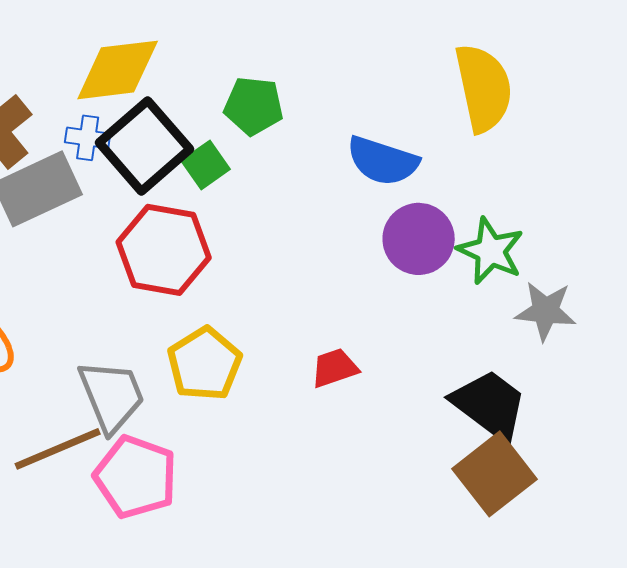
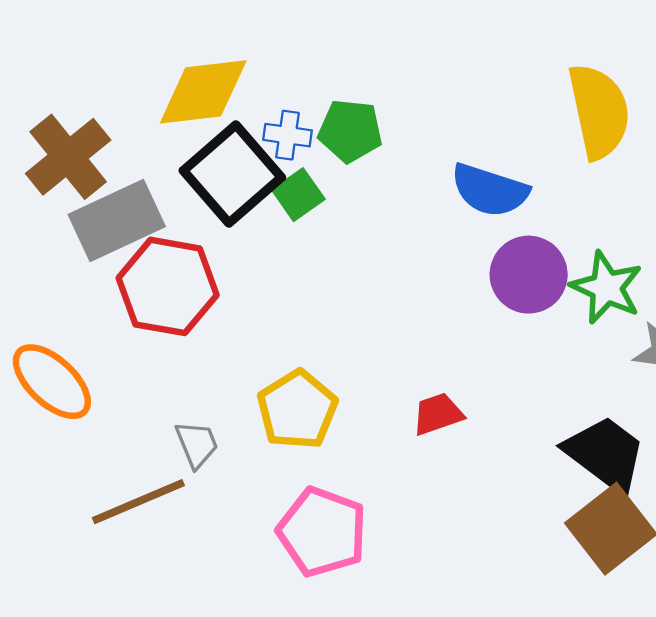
blue cross: (88, 138) -> (288, 135), moved
red hexagon: (164, 250) -> (168, 286), moved
gray trapezoid: (112, 396) -> (197, 444), size x0.6
pink pentagon: (136, 477) -> (322, 532), moved

